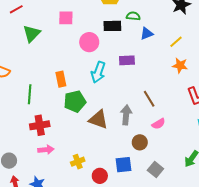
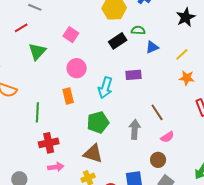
pink square: (66, 18) -> (71, 35), turned 35
black rectangle: (112, 26) -> (118, 41), turned -30
pink circle: (89, 42) -> (77, 68), moved
green pentagon: (75, 101) -> (98, 122), moved
brown triangle: (98, 120) -> (93, 154), moved
brown circle: (140, 142) -> (158, 160), moved

